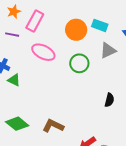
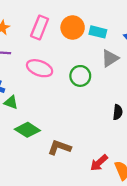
pink rectangle: (35, 21) -> (40, 28), moved
orange circle: (76, 30) -> (73, 28), moved
green diamond: (17, 124) -> (27, 130), moved

